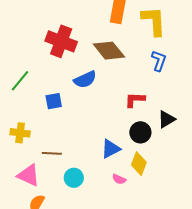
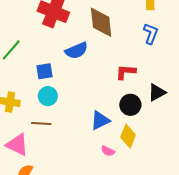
brown diamond: (109, 51) -> (101, 22), turned 32
cyan circle: (74, 178) -> (48, 96), moved

